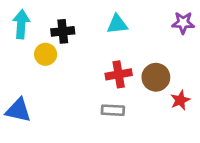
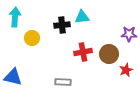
purple star: (183, 23) -> (129, 34), moved
black cross: (63, 31) -> (62, 25), moved
gray rectangle: (113, 110) -> (63, 82), moved

